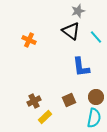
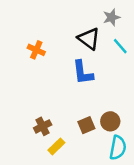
gray star: (78, 11) -> (112, 17), moved
blue L-shape: (81, 67) -> (83, 72), moved
brown circle: (96, 97) -> (110, 121), moved

